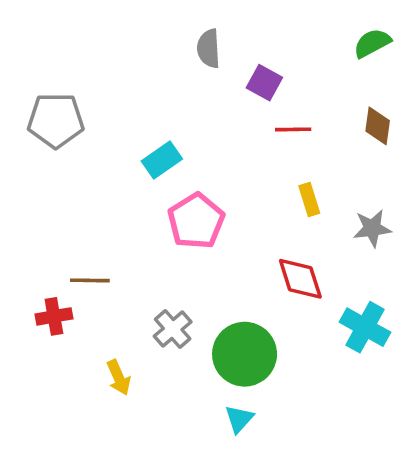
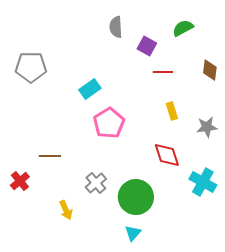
green semicircle: (372, 43) -> (183, 28), moved
red cross: (54, 316) -> (20, 181), moved, turned -30

